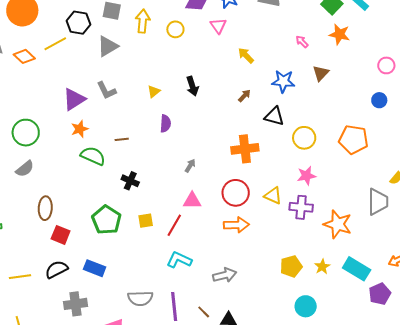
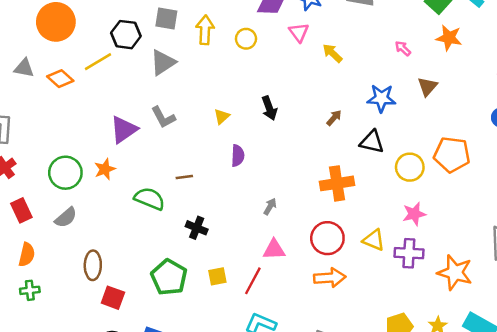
yellow arrow: (246, 55) -> (332, 53), moved
orange star: (80, 129) -> (105, 169), moved
orange pentagon: (354, 140) -> (452, 155), moved

